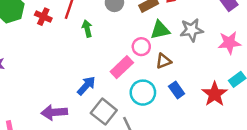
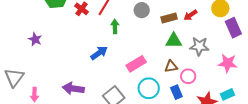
pink circle: (141, 47) -> (188, 76), moved
blue arrow: (86, 86) -> (99, 53), moved

